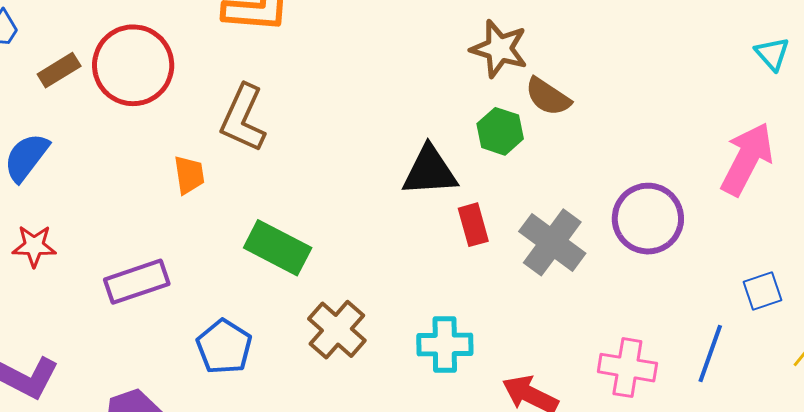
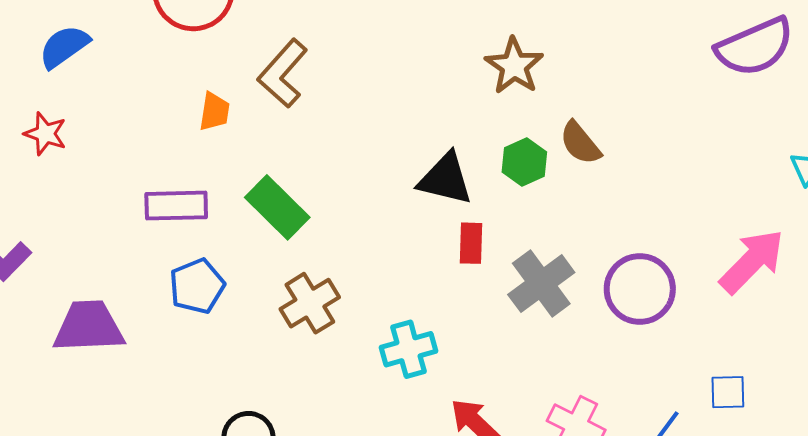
brown star: (499, 49) -> (514, 66), moved
purple rectangle: (137, 282) -> (176, 206), moved
cyan cross: (445, 345) -> (408, 349), turned -32

